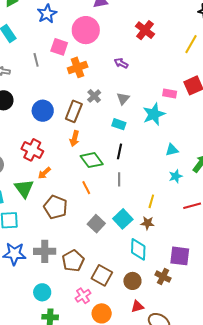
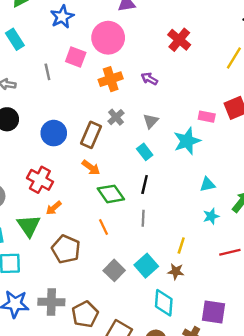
orange cross: (78, 67) -> (111, 79), moved
cyan rectangle: (119, 124) -> (145, 152), turned 32
orange arrow: (74, 138) -> (91, 168), turned -70

